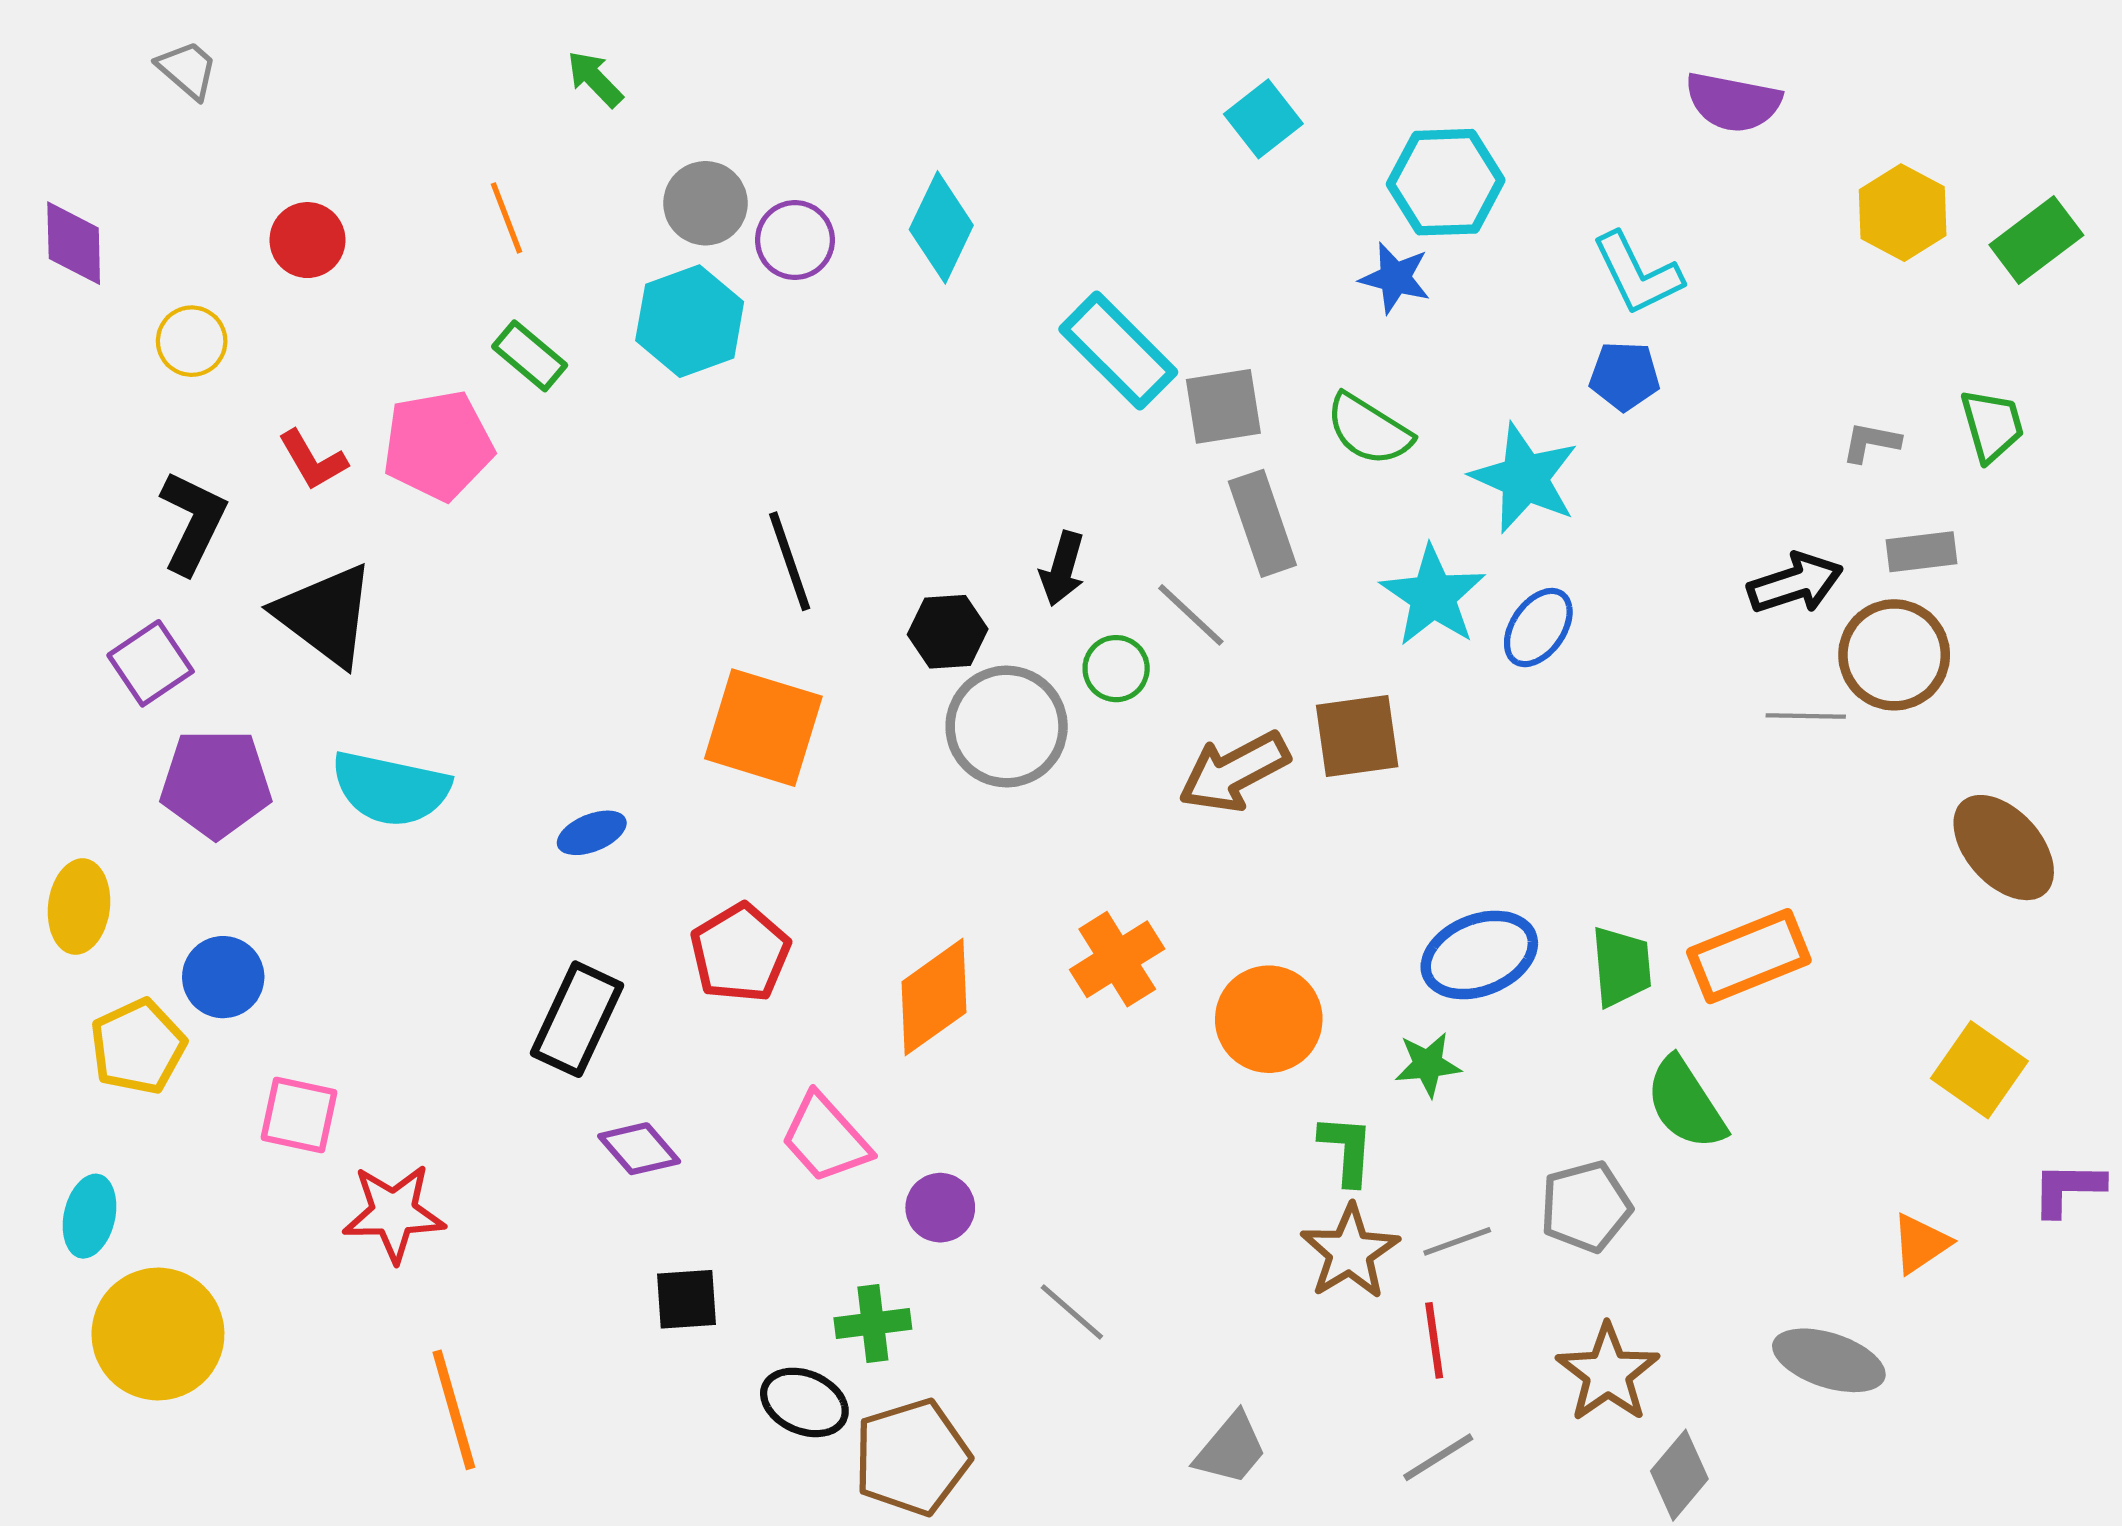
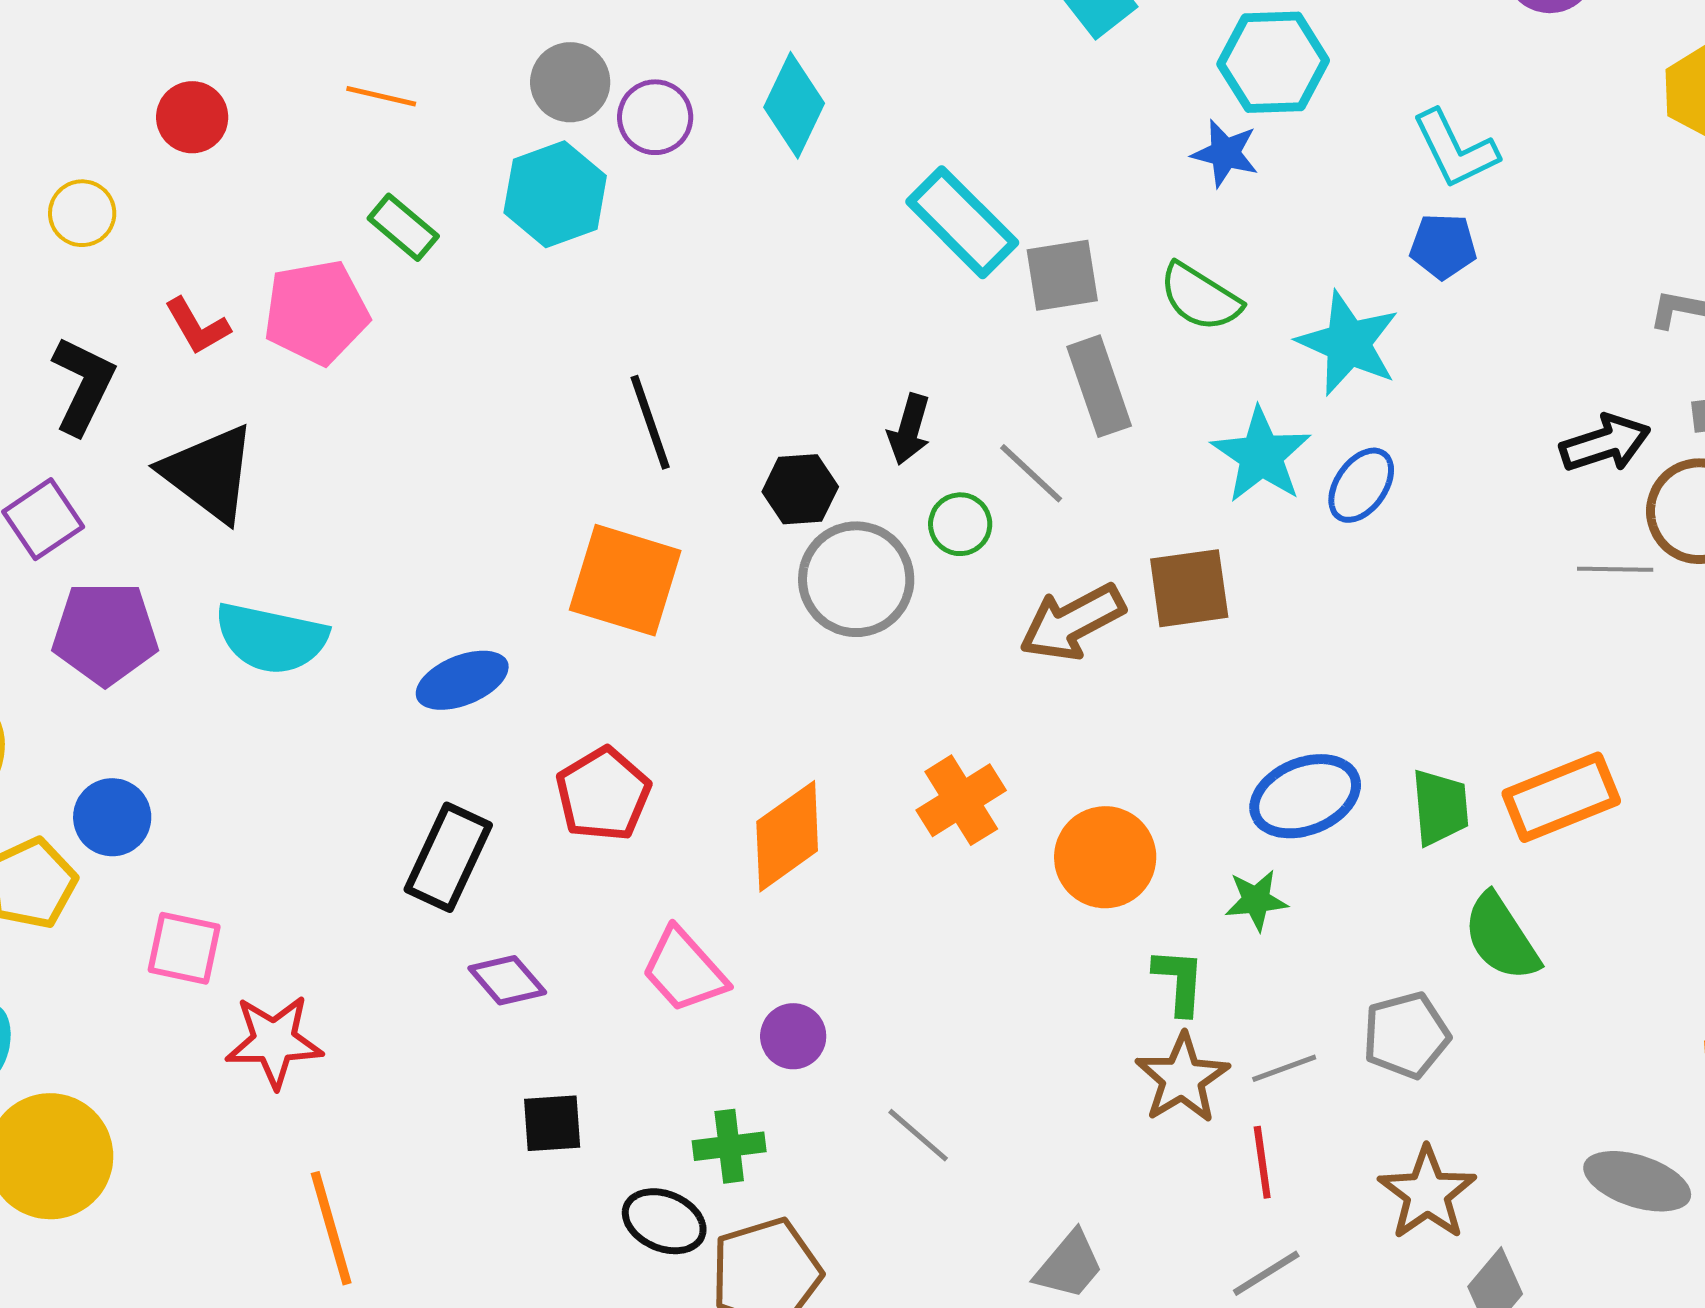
orange line: (506, 218) -> (381, 96), turned -56
blue ellipse: (592, 833) -> (462, 680), size x1.4

